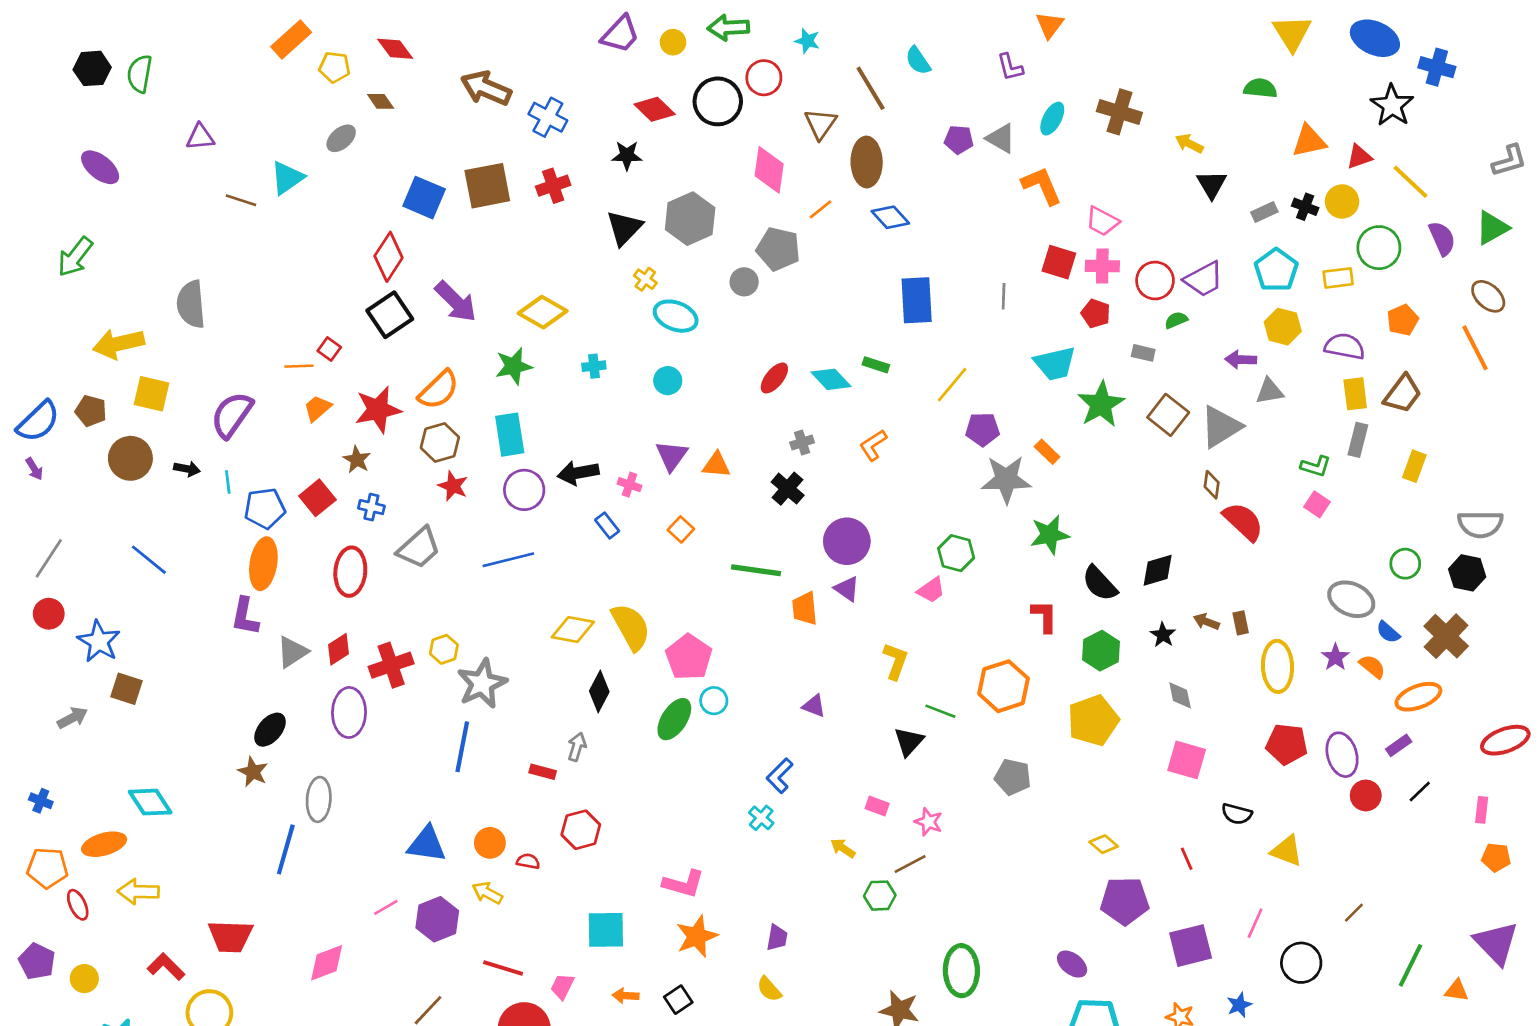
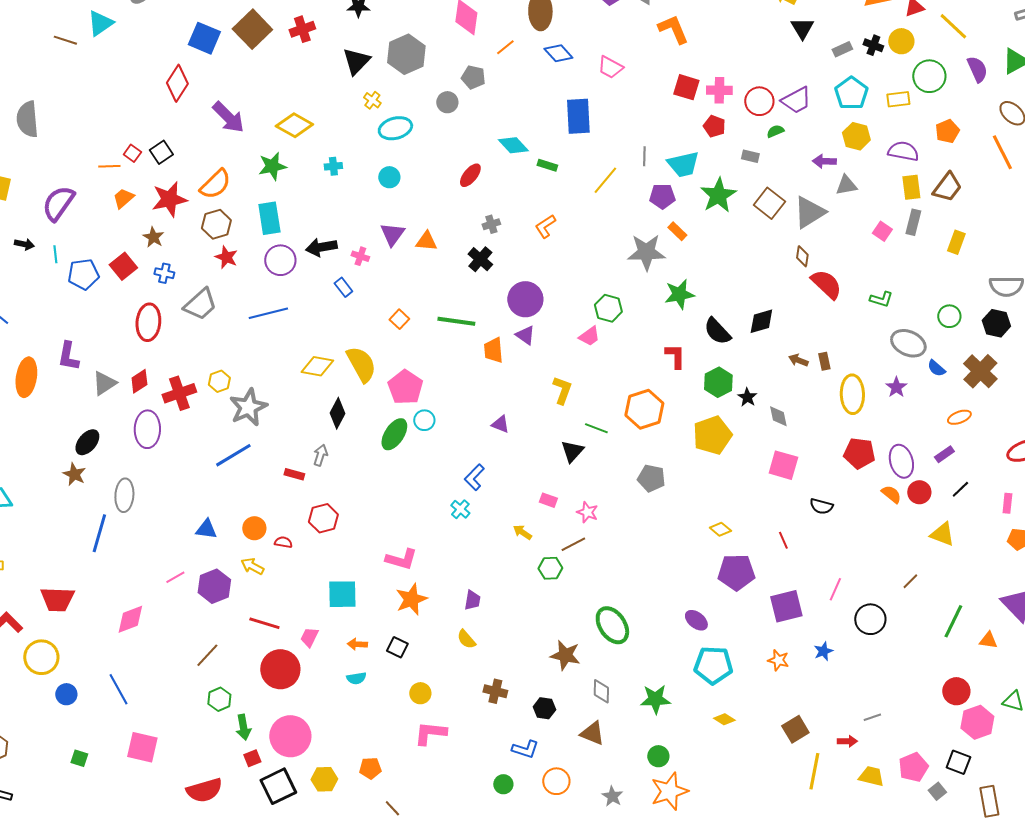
brown square: (487, 186) -> (252, 29), turned -33
pink trapezoid: (1102, 221) -> (610, 67), moved
gray pentagon: (778, 249) -> (473, 77), size x0.7
gray line: (1004, 296) -> (644, 156), moved
black square: (390, 315) -> (161, 152), moved, size x0.7
cyan ellipse: (676, 316) -> (395, 128), turned -36
cyan diamond: (831, 379) -> (513, 145), moved
purple pentagon: (982, 429) -> (662, 196), moved
green L-shape: (1316, 466) -> (881, 299), moved
pink square: (1317, 504) -> (882, 231), moved
orange square: (681, 529) -> (399, 319), moved
orange ellipse: (263, 564) -> (26, 377), moved
black star: (1163, 635) -> (747, 397), moved
orange semicircle: (1372, 666) -> (891, 494), moved
orange ellipse: (1418, 697) -> (959, 417), size x0.7
blue line: (462, 747) -> (233, 455), turned 48
blue triangle: (427, 844) -> (206, 529), size x0.7
yellow triangle: (1287, 851) -> (942, 534), moved
green ellipse: (961, 971) -> (612, 625), turned -33
black square: (678, 1000) -> (397, 647), turned -30

